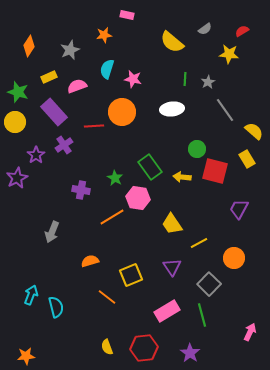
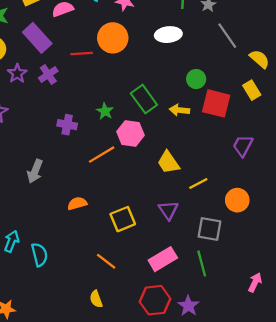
purple star: (36, 155) -> (17, 73), moved
gray square: (209, 284) -> (209, 229), turned -35
orange line: (107, 297) -> (106, 261), moved
red hexagon: (144, 348) -> (155, 300), moved

